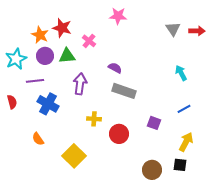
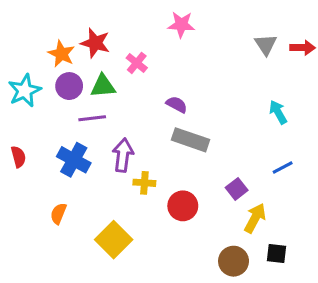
purple line: (35, 81) -> (92, 118), moved
purple arrow: (80, 84) -> (123, 155), moved
purple square: (154, 123) -> (237, 189), turned 32
orange semicircle: (38, 139) -> (58, 214), turned 56
yellow arrow: (186, 142) -> (255, 218), moved

